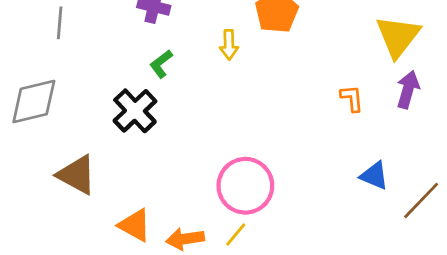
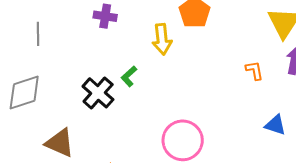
yellow arrow: (229, 45) -> (162, 39), size x1.4
green L-shape: (161, 64) -> (129, 76), moved

